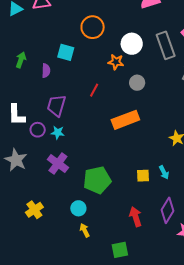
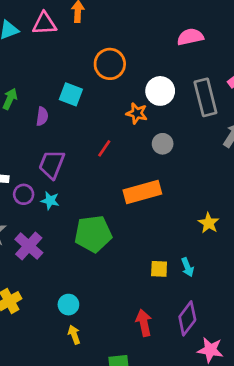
purple cross: (58, 164) -> (29, 246), moved
green pentagon: (97, 180) -> (93, 234), moved

